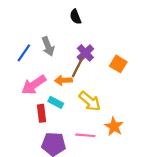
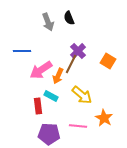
gray arrow: (48, 46) -> (48, 22), moved
blue line: (24, 53) -> (22, 51), turned 54
orange arrow: (63, 80) -> (58, 76), turned -63
pink arrow: (34, 85) -> (41, 70), moved

